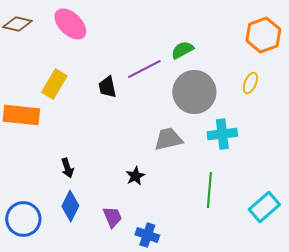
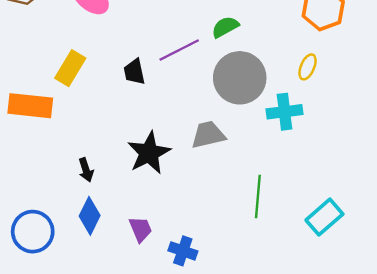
cyan cross: (222, 134) -> (285, 112), moved
black star: (135, 176) -> (149, 153), moved, size x1.8

